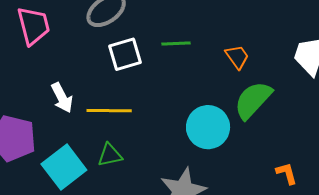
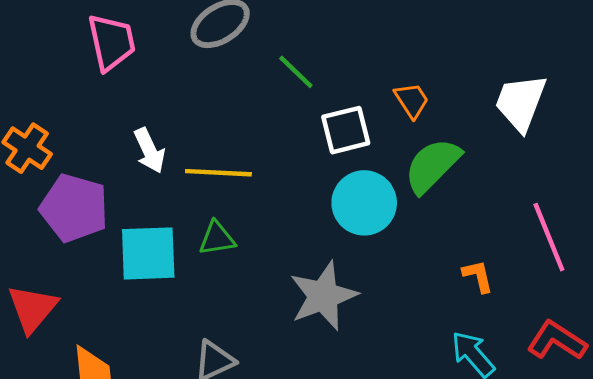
green line: (176, 44) -> (296, 72), moved, turned 44
white square: (125, 54) -> (346, 130), moved
cyan square: (64, 167) -> (148, 253), turned 33

